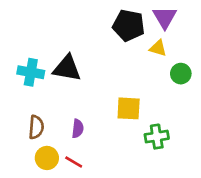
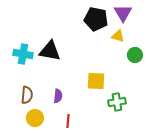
red line: (74, 162) -> (68, 121), moved, turned 64

